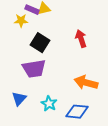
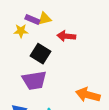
red arrow: (81, 39) -> (66, 36), moved, turned -66

